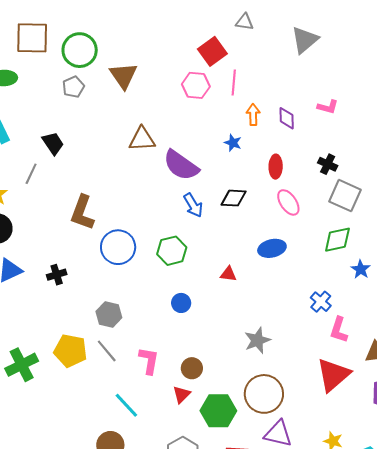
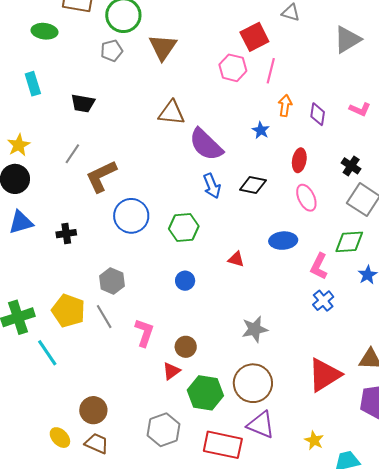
black trapezoid: (53, 143) -> (83, 103), turned 125
gray line: (31, 174) -> (72, 154), moved
brown L-shape: (82, 213) -> (101, 176), turned 36
pink L-shape: (339, 330) -> (319, 266), moved
cyan line: (126, 405) -> (47, 353), moved

